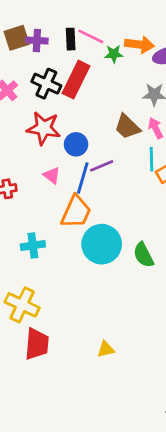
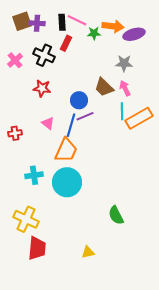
red rectangle: (76, 80) -> (66, 43), moved, size x0.6
red star: (44, 128) -> (42, 88), size x0.7
blue circle: (76, 144) -> (79, 100), moved
cyan circle: (102, 244) -> (67, 182), moved
green semicircle: (143, 255) -> (116, 215), moved

